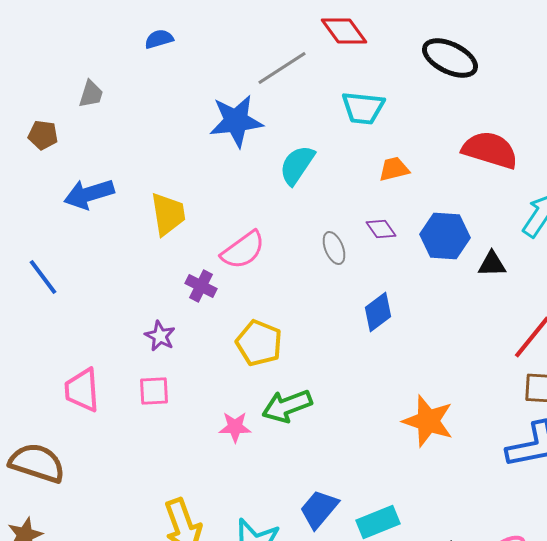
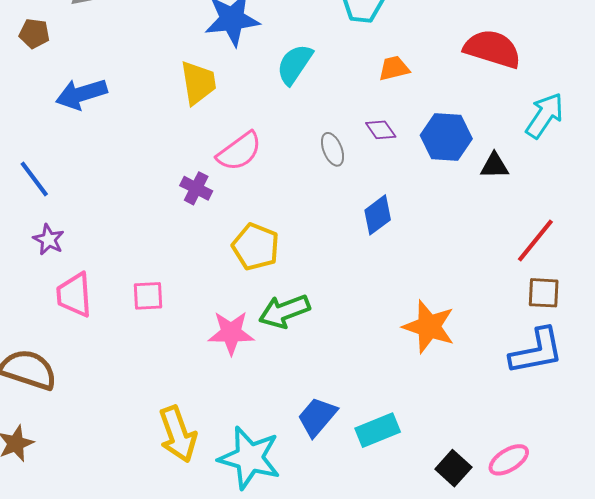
yellow trapezoid: (168, 214) -> (198, 83), moved
purple star: (160, 336) -> (49, 240), moved
pink star: (235, 427) -> (231, 333), size x1.4

